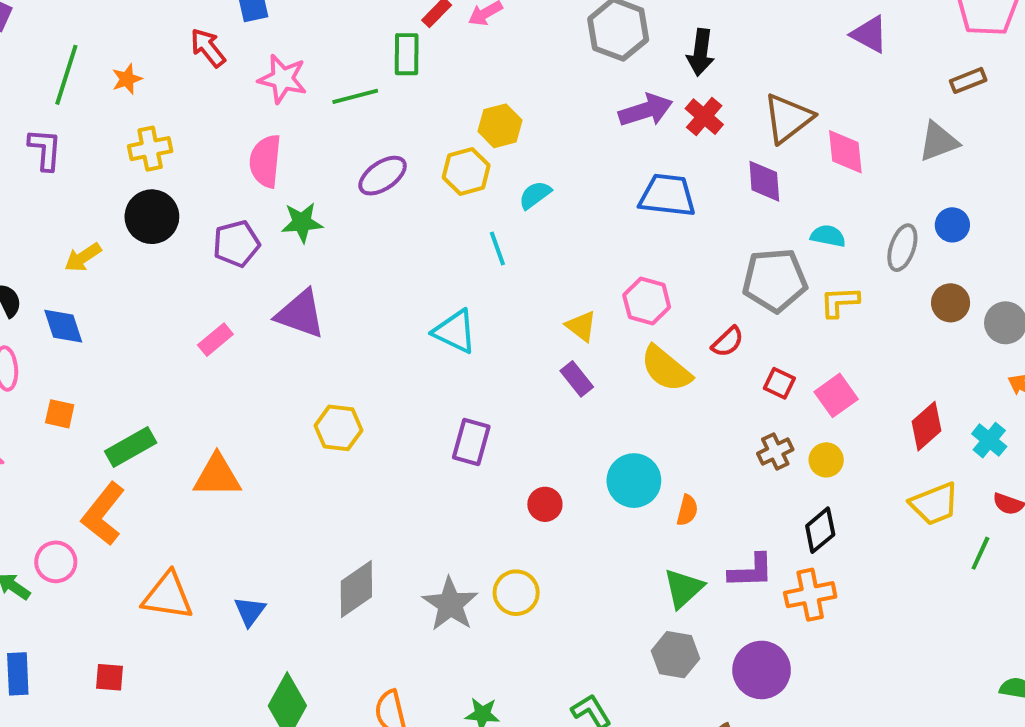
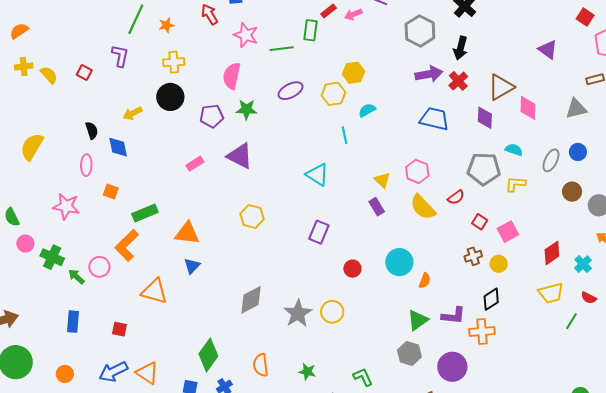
blue triangle: (250, 611) -> (192, 266), moved

